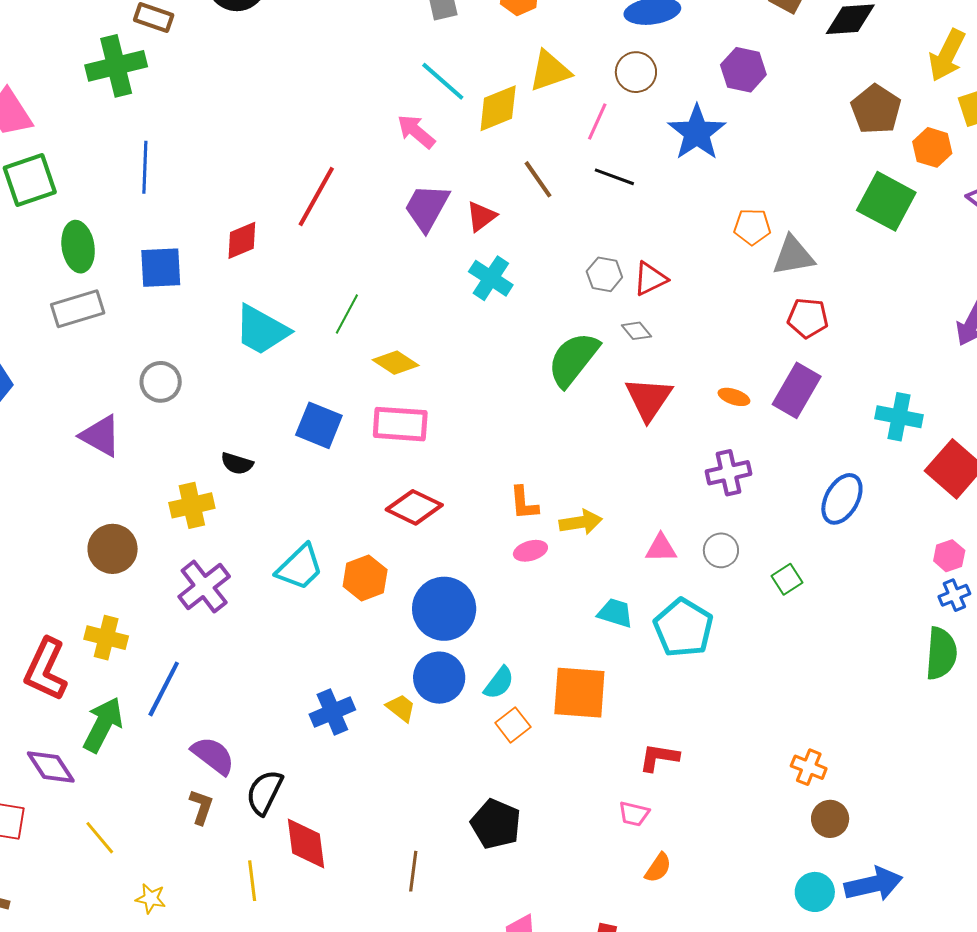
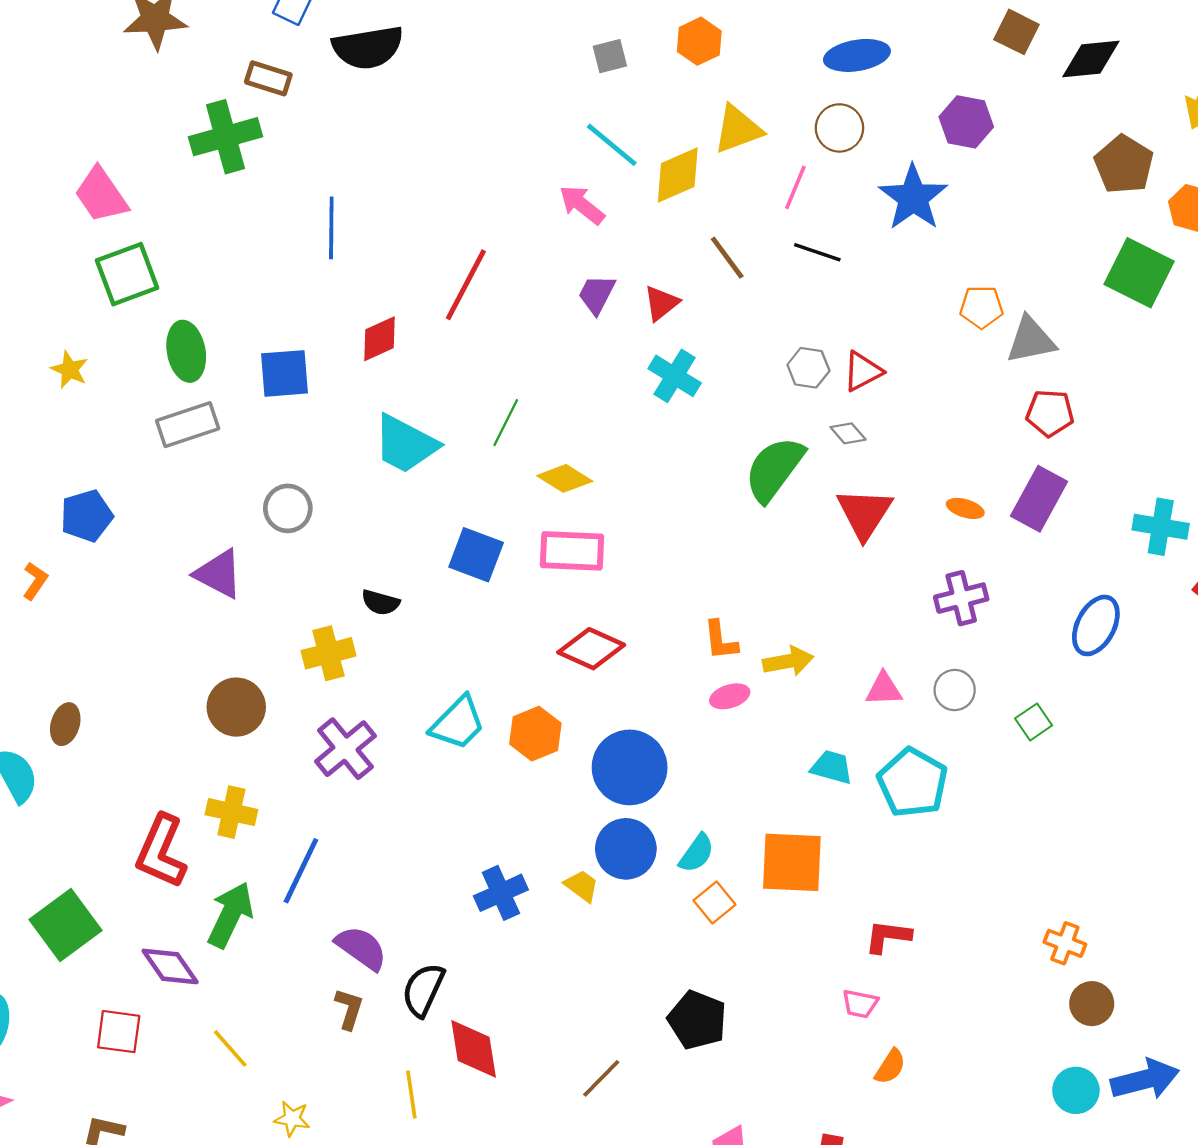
blue line: (145, 167) -> (331, 228), moved
purple trapezoid: (427, 207) -> (597, 294), size x0.7
brown line: (413, 871) -> (601, 1078), turned 39

